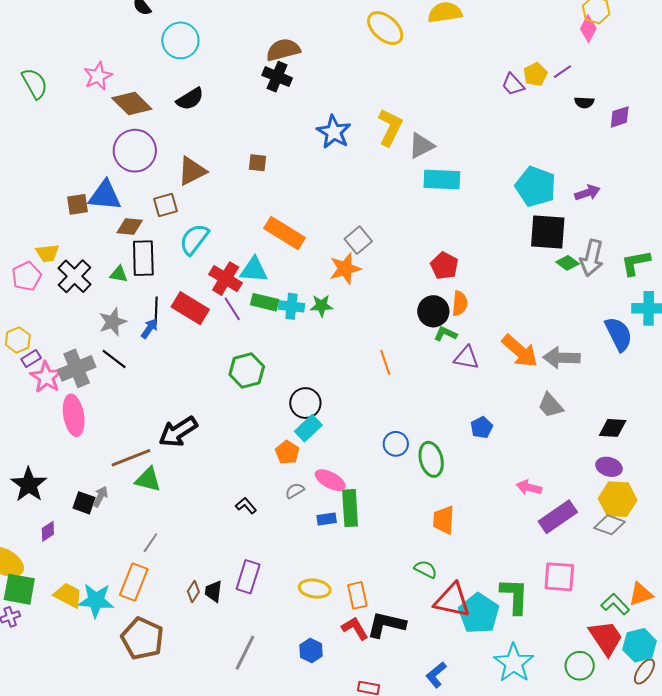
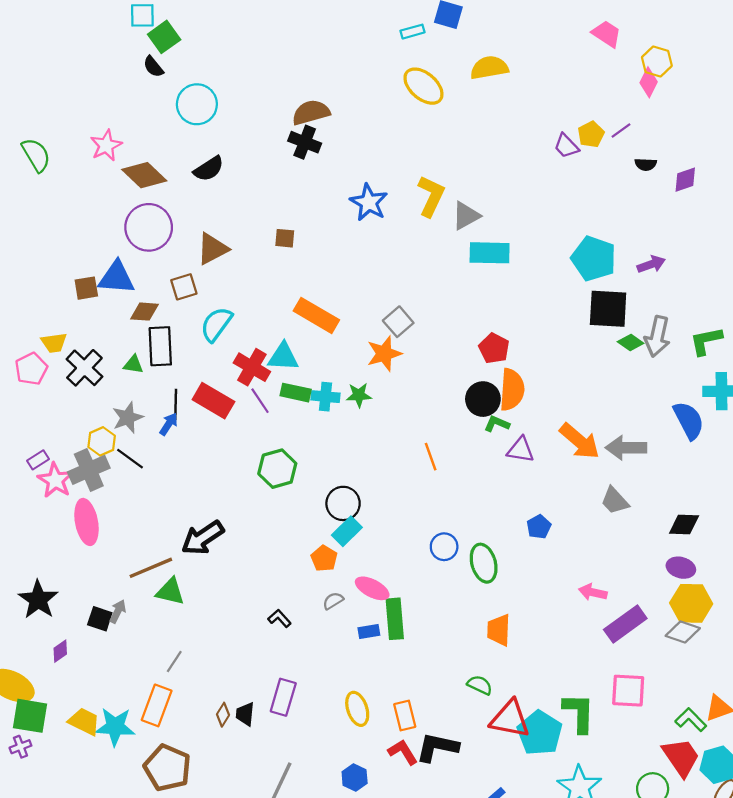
orange semicircle: (460, 303) -> (512, 390), size x1.5
yellow hexagon: (18, 340) -> (102, 441), moved
yellow ellipse: (315, 589) -> (357, 709), turned 64

